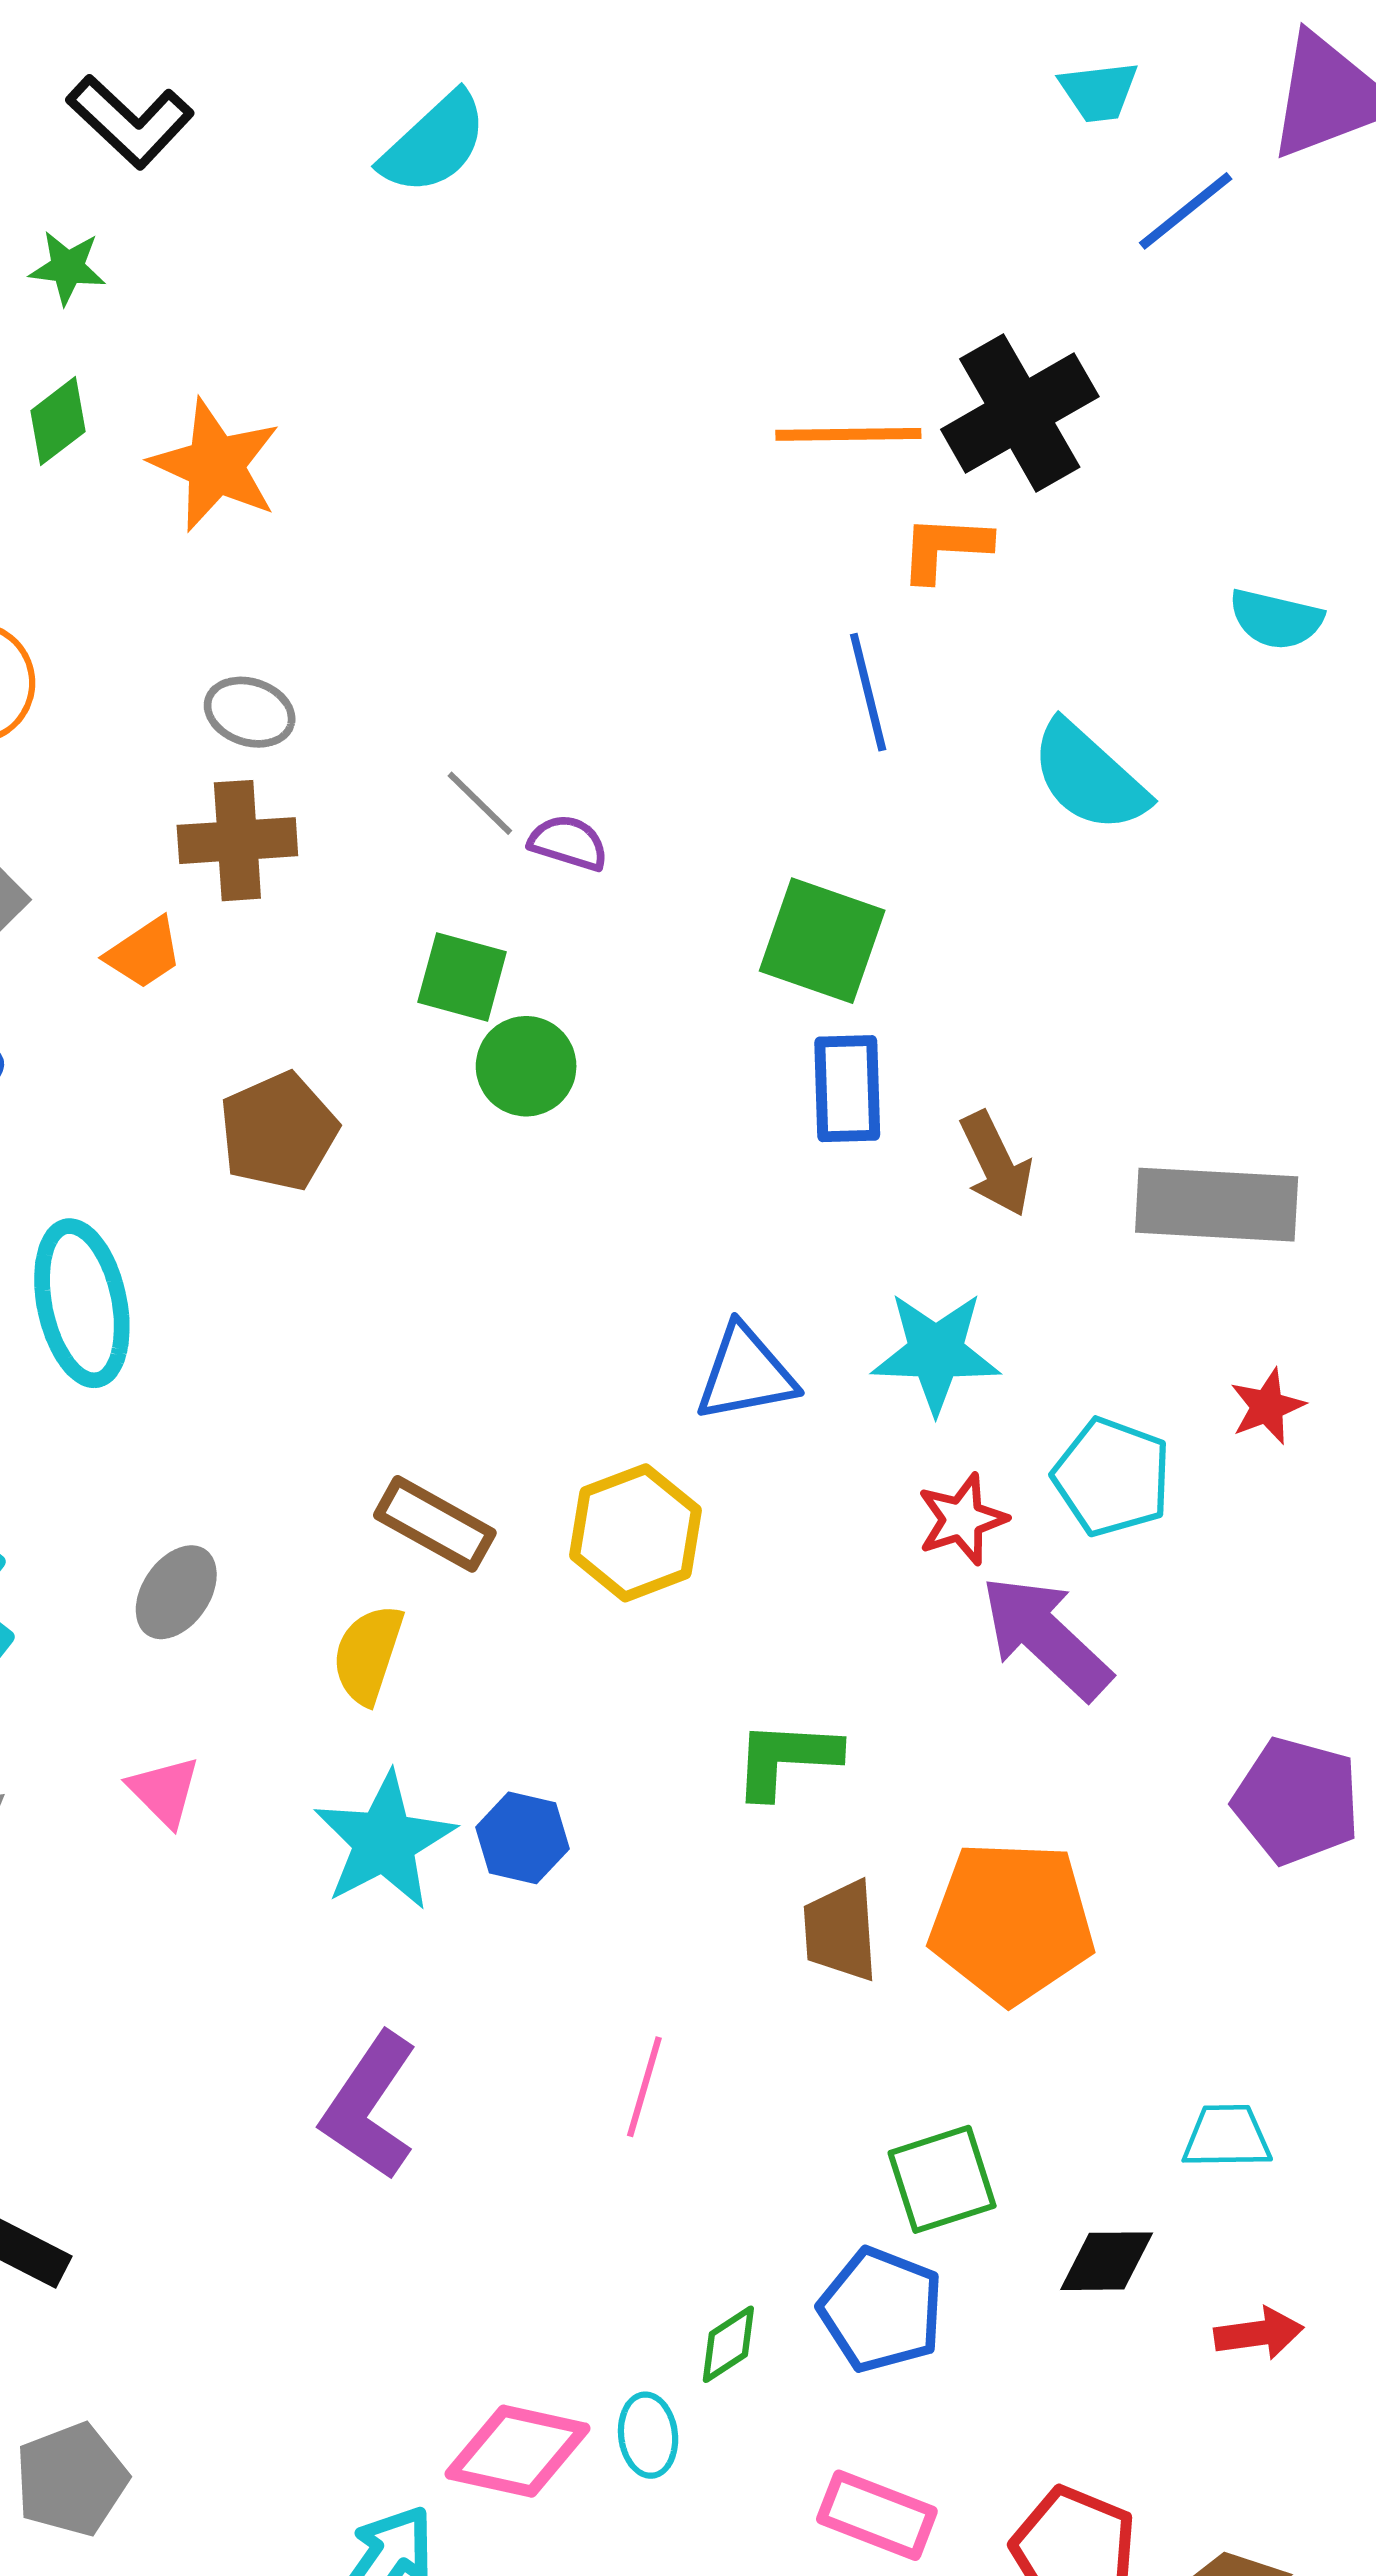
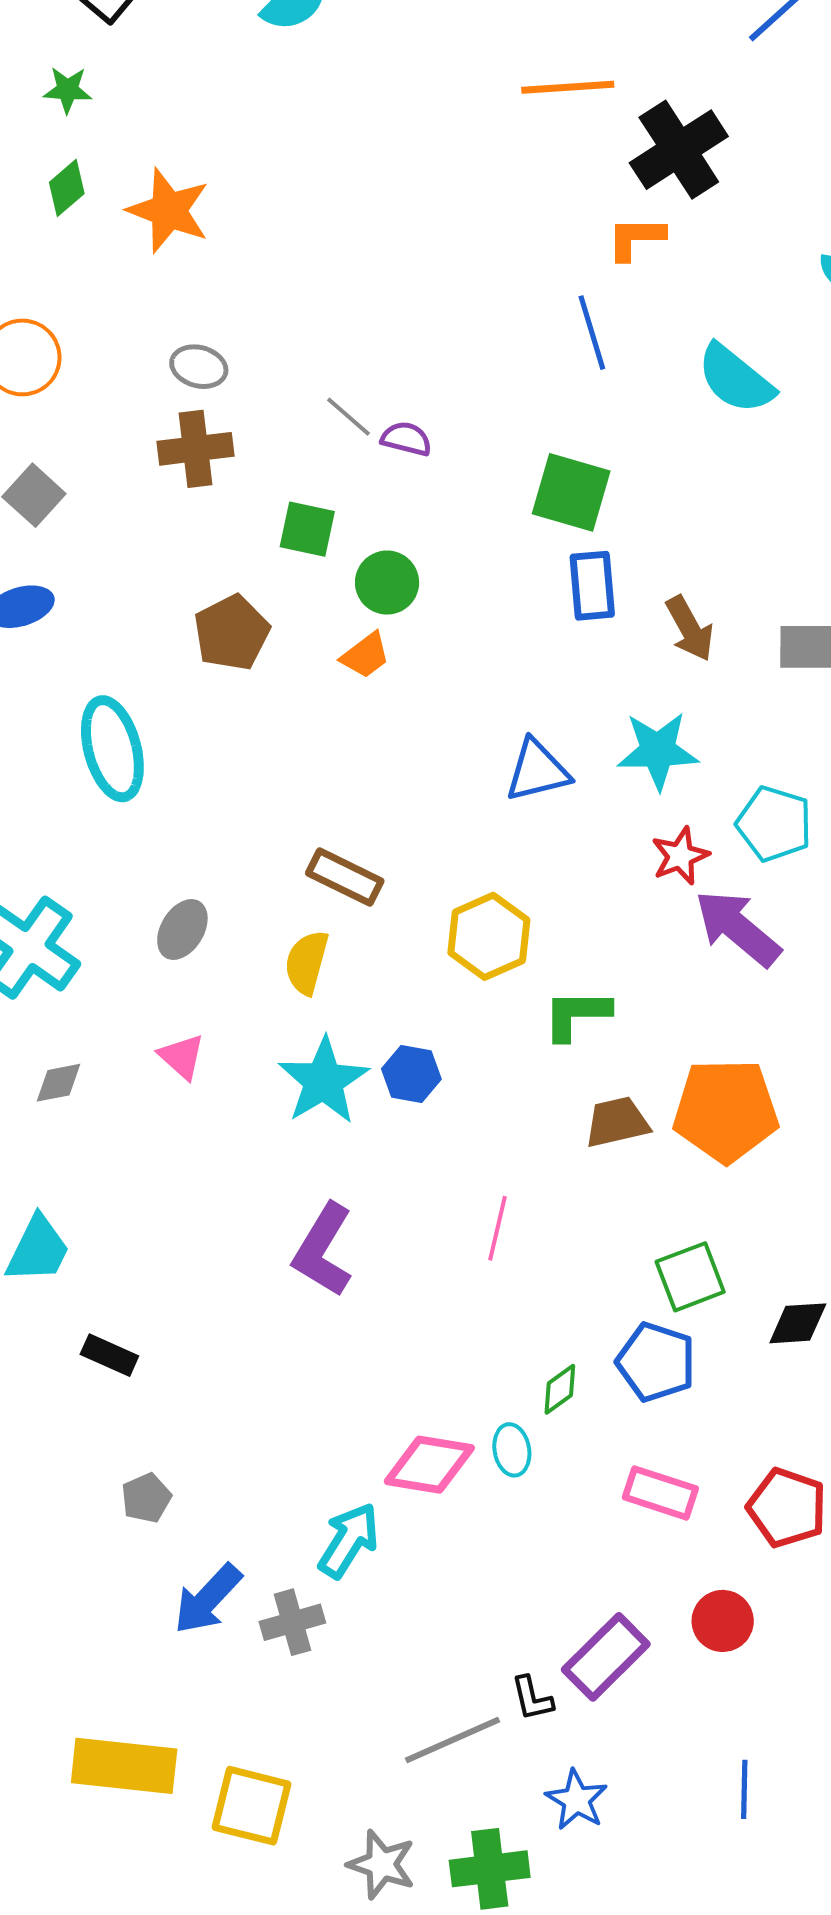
orange line: (848, 434) -> (568, 87), moved
orange trapezoid: (144, 953) -> (365, 655), moved
green square: (462, 977) -> (307, 529), moved
yellow hexagon: (636, 1533) -> (489, 936), moved
brown trapezoid: (841, 1931) -> (617, 1122), turned 84
gray pentagon: (71, 2480) -> (146, 1498), size x0.7

